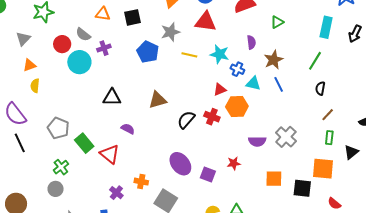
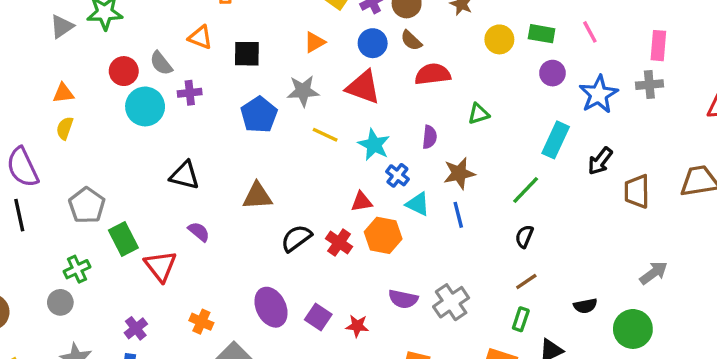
gray triangle: (23, 39) -> (62, 27), moved
purple square: (208, 175) -> (318, 317), moved
purple cross: (116, 193) -> (136, 328), moved

